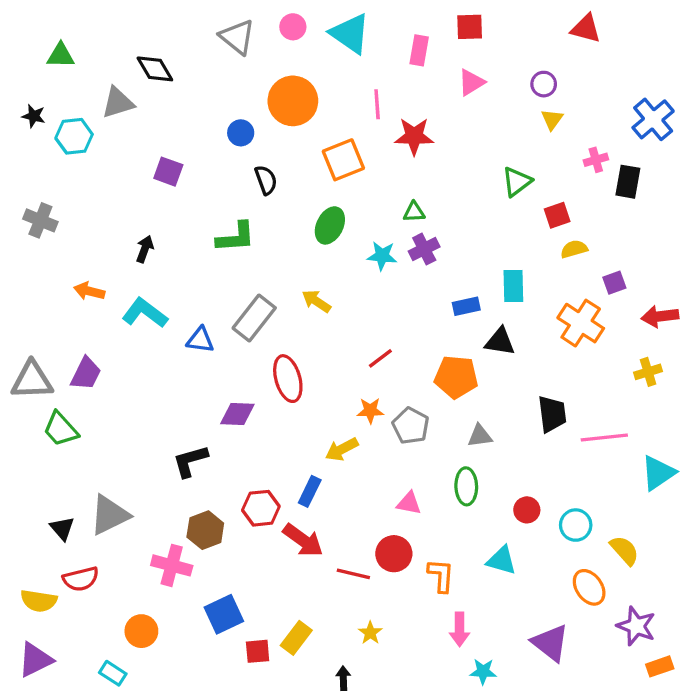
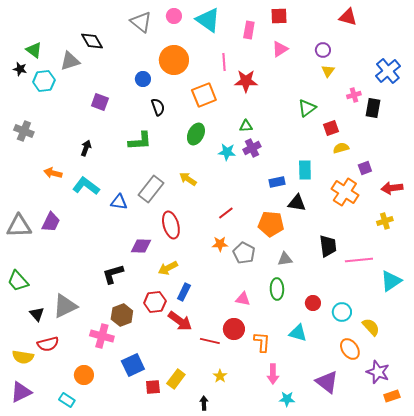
green triangle: (61, 55) -> (34, 50), moved, turned 36
green trapezoid: (61, 429) -> (18, 281), moved
yellow arrow: (342, 449) -> (168, 268), moved

